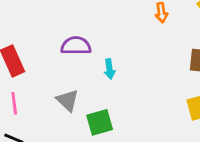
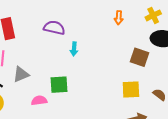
gray triangle: (68, 100) -> (21, 74), moved, turned 42

